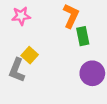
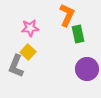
pink star: (21, 16) -> (30, 28), moved

